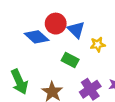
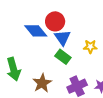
blue triangle: (76, 30) -> (63, 38), moved

